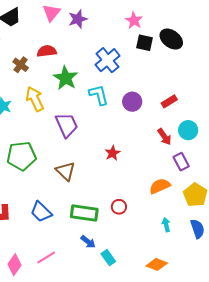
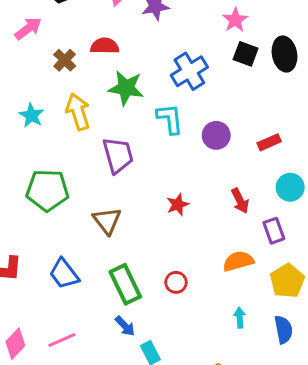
black ellipse: (171, 39) -> (285, 54), turned 35
green star: (66, 78) -> (126, 88), turned -30
red arrow: (165, 137) -> (240, 201), moved
green rectangle: (84, 213) -> (125, 284), turned 48

